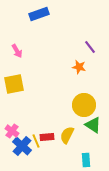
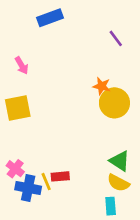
purple line: (90, 47) -> (116, 38), moved
yellow circle: (84, 105) -> (114, 103), moved
yellow semicircle: (67, 135) -> (118, 183), moved, turned -90
blue cross: (22, 146) -> (28, 188), turned -30

